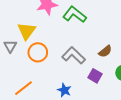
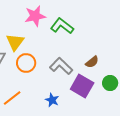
purple square: (95, 76) -> (82, 86), size x1.6

